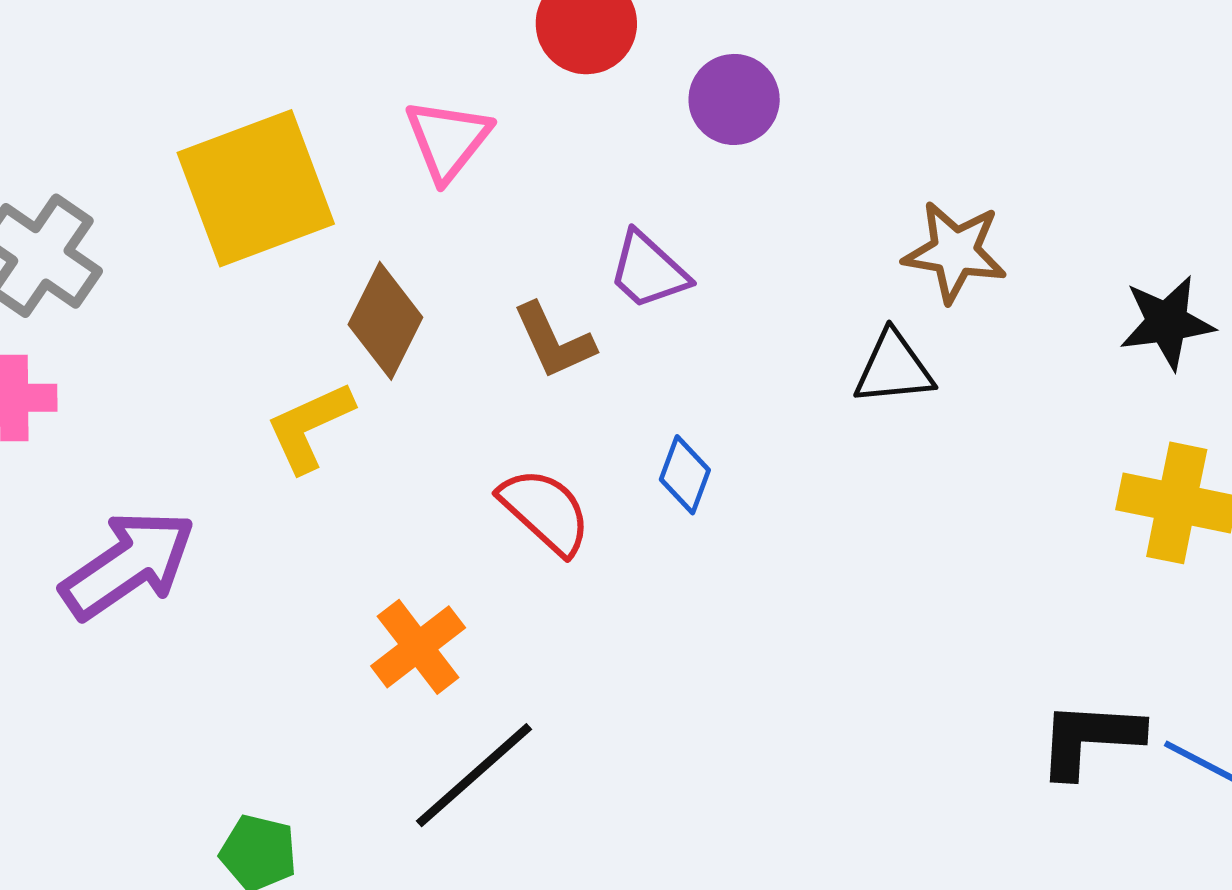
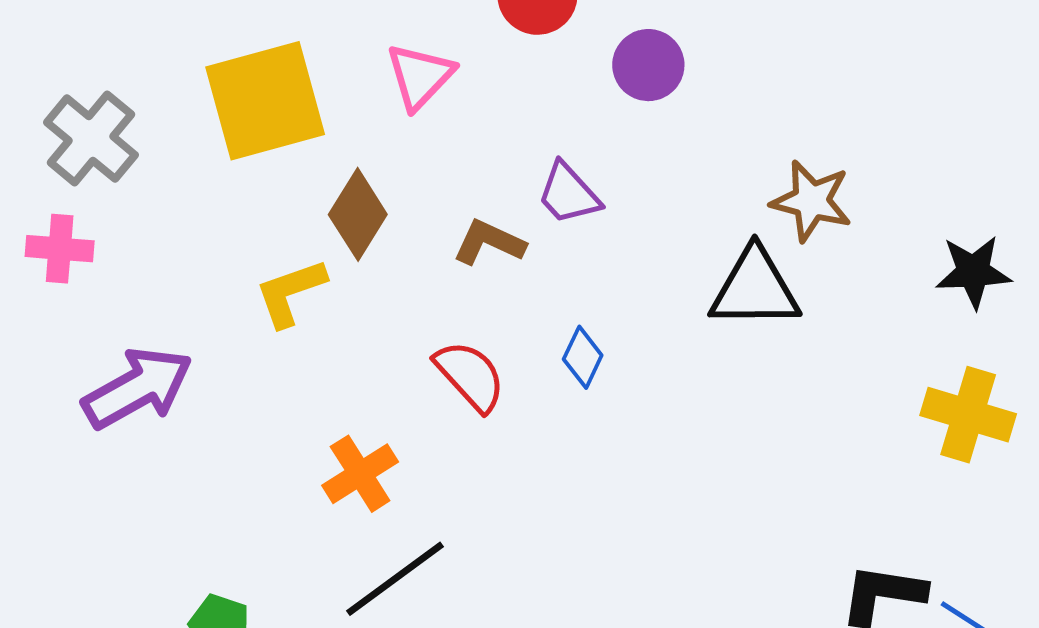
brown L-shape: (554, 341) -> (489, 242), turned 134
black triangle: (894, 368) -> (755, 288), size x1.4

